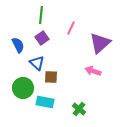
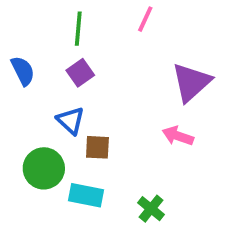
pink line: (71, 28) -> (145, 19), moved
blue semicircle: (18, 45) -> (23, 71), moved

